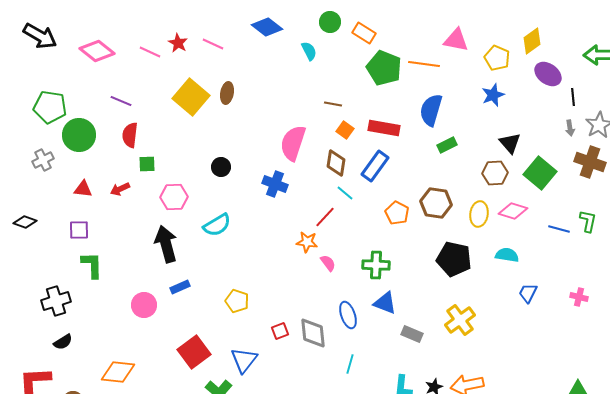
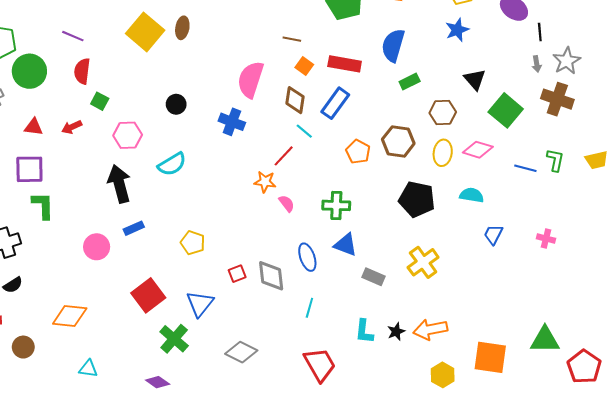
green square: (147, 164) -> (100, 101), turned 30
brown hexagon: (495, 173) -> (443, 113), moved
purple square: (79, 230) -> (29, 169), size x1.4

